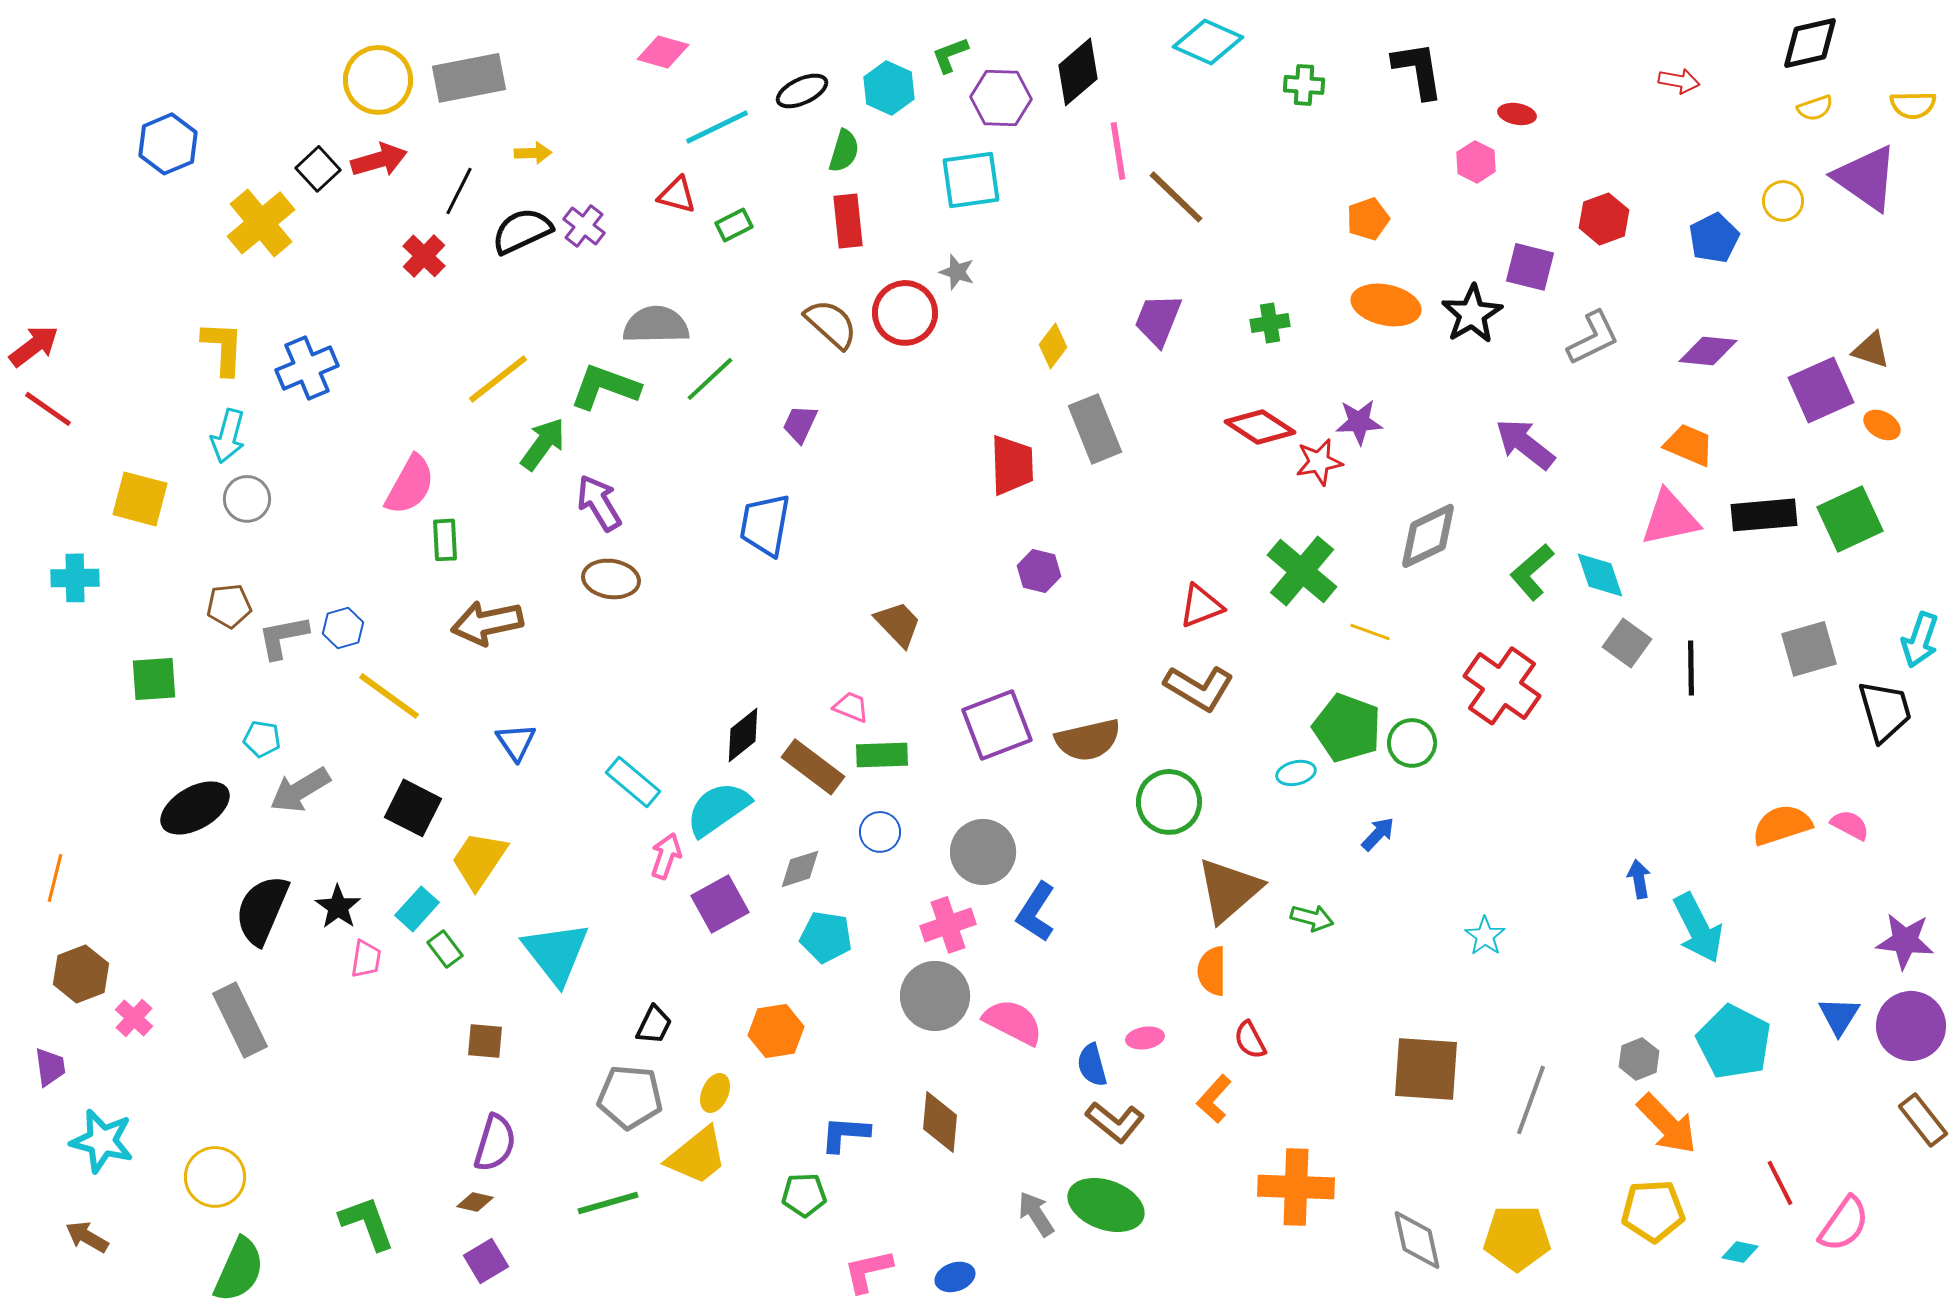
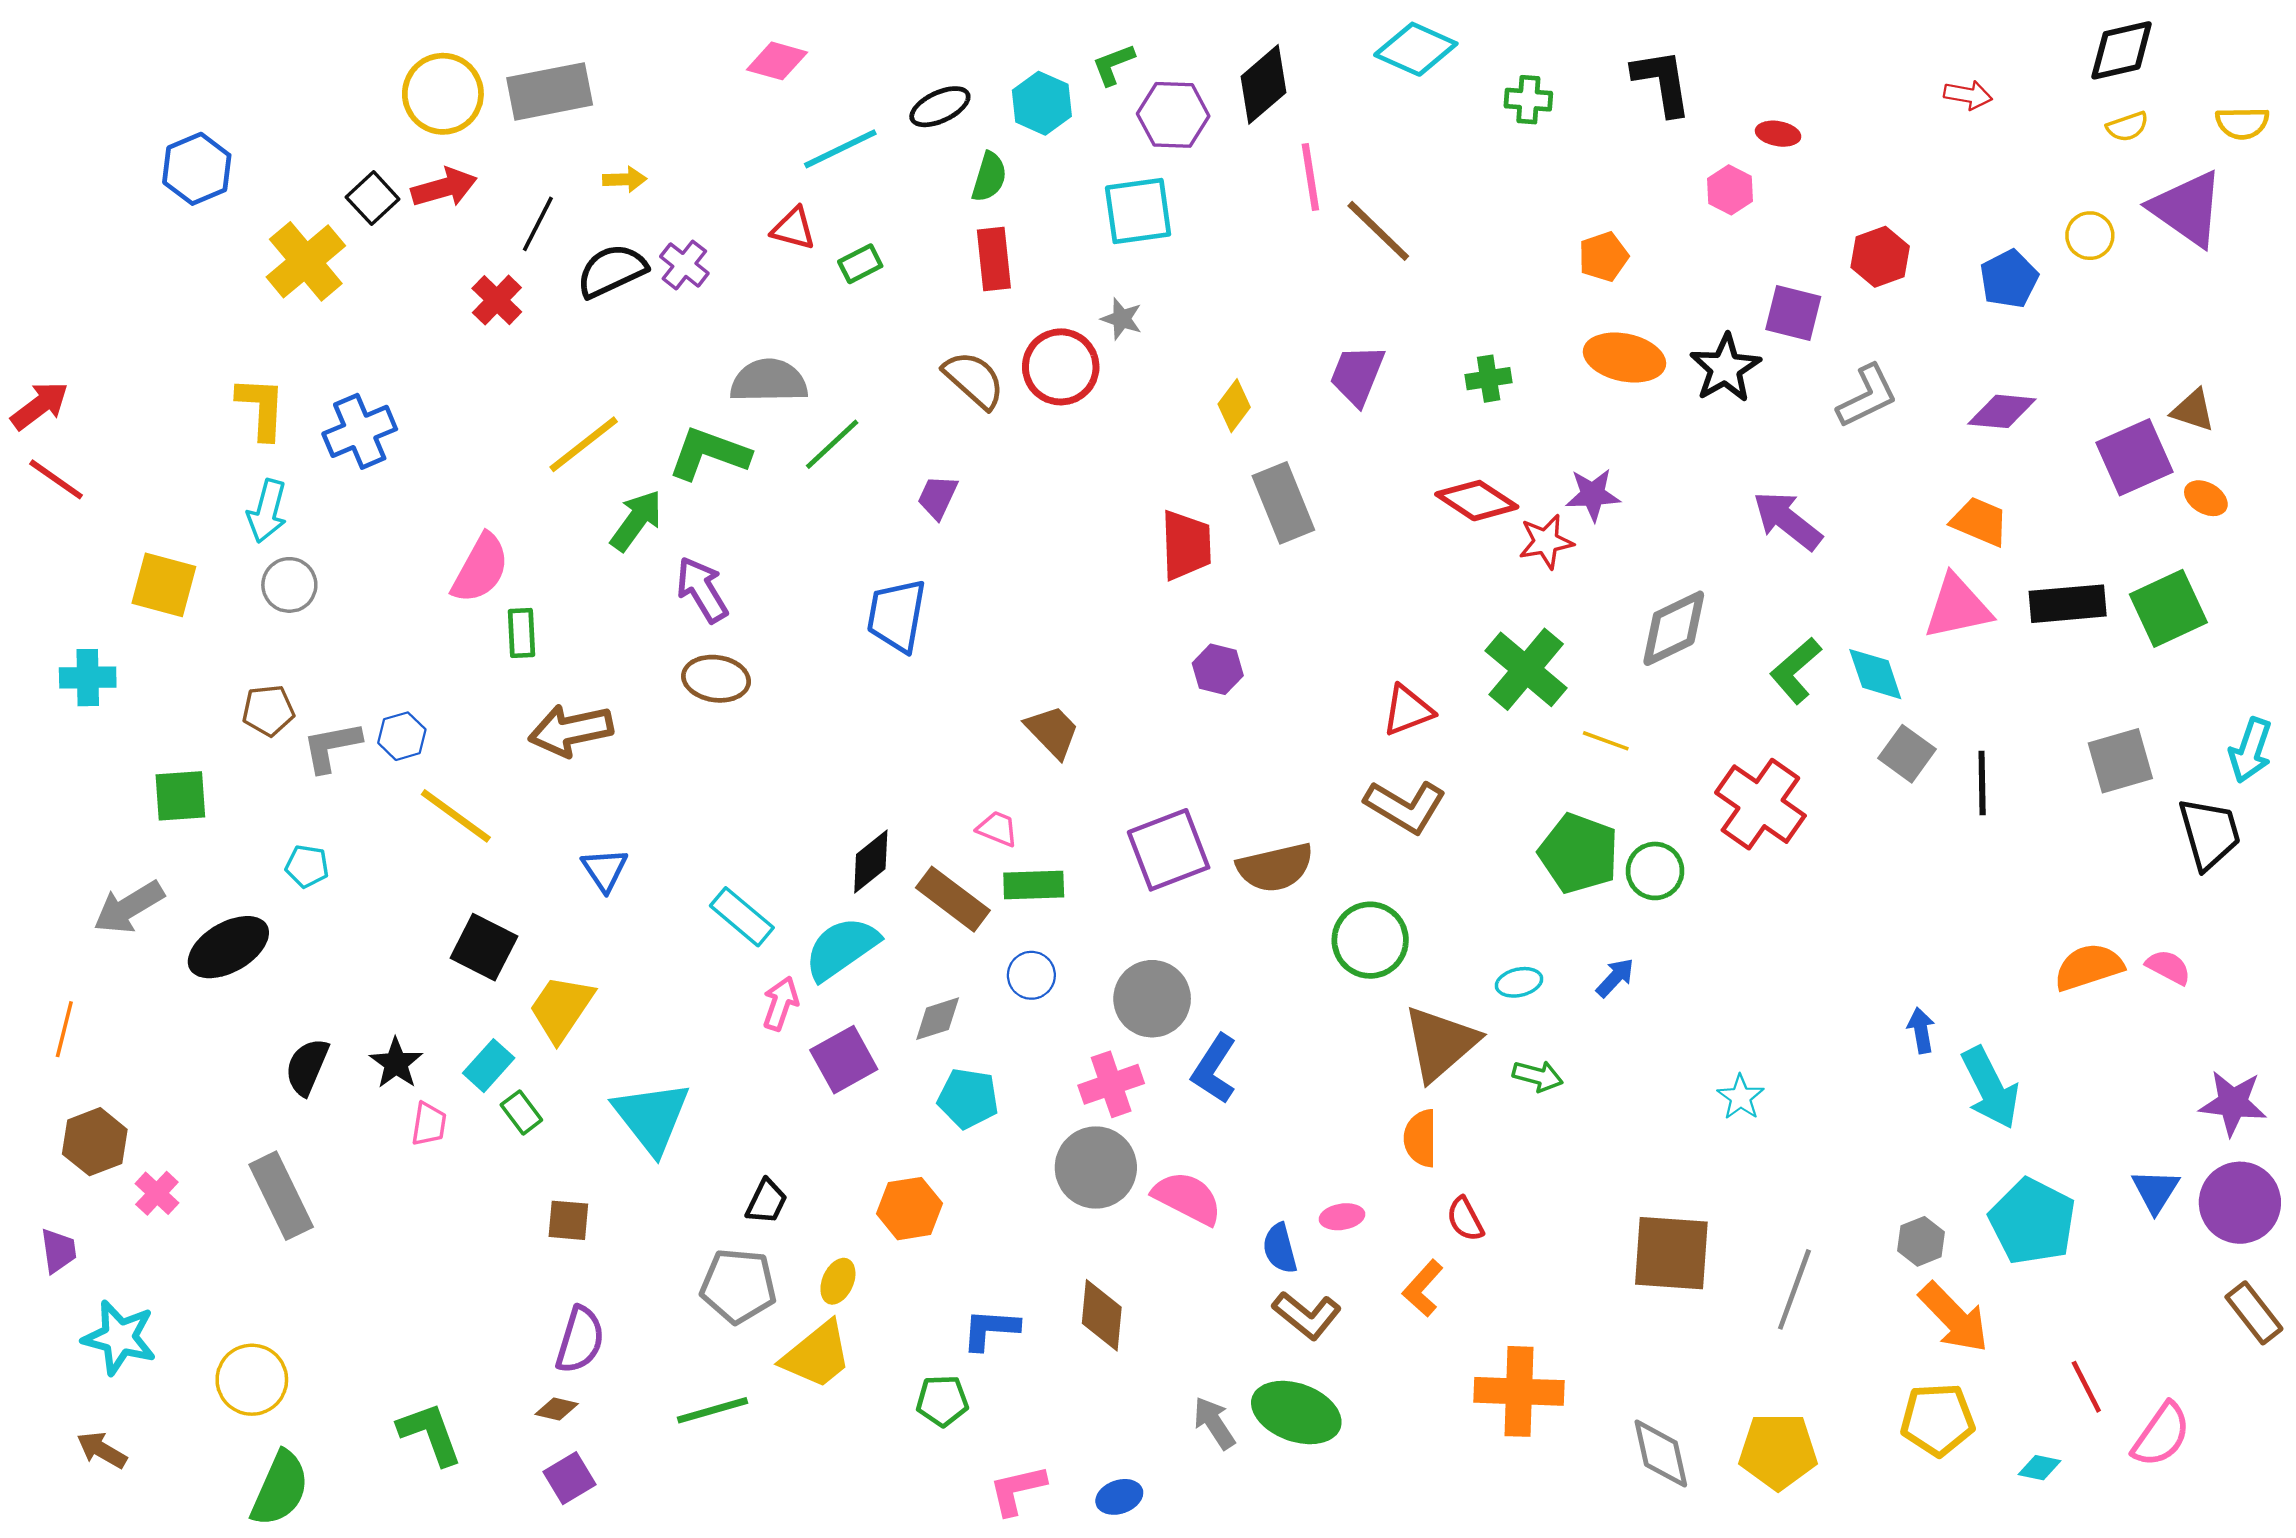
cyan ellipse: (1296, 773) -> (1519, 982), moved
gray arrow: (300, 790) -> (129, 907), moved
black semicircle: (262, 910) -> (307, 1067), size x0.7

